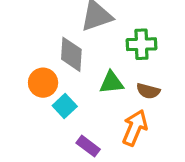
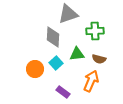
orange circle: (43, 83) -> (35, 69), moved
cyan square: (65, 106) -> (56, 63), moved

